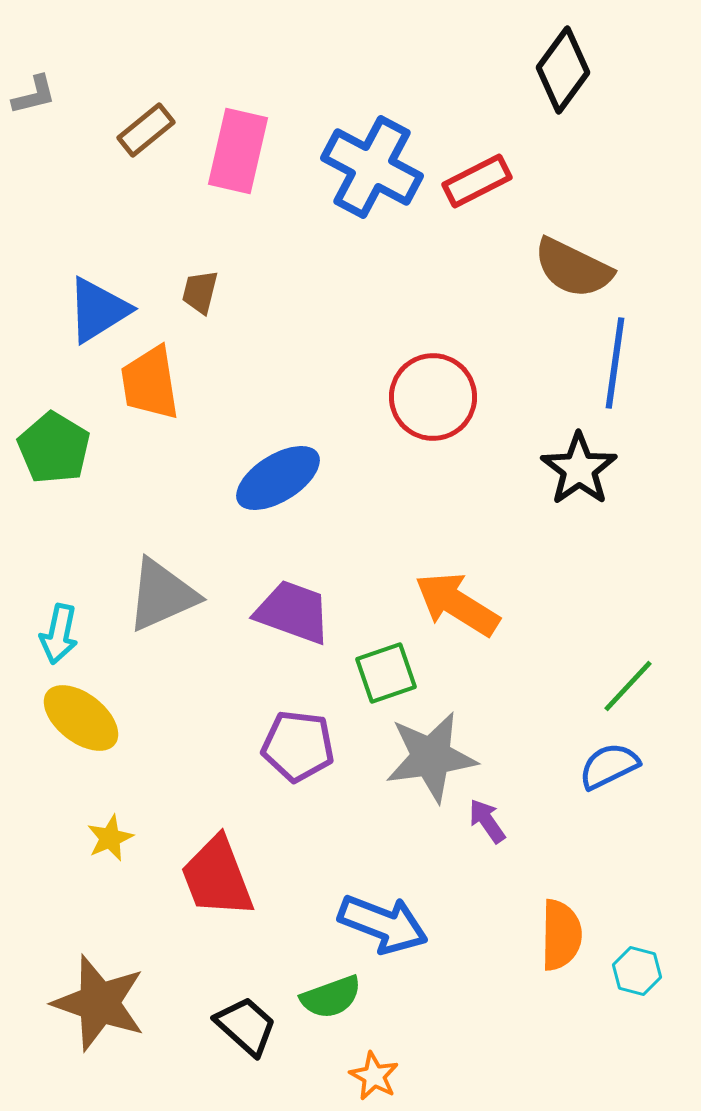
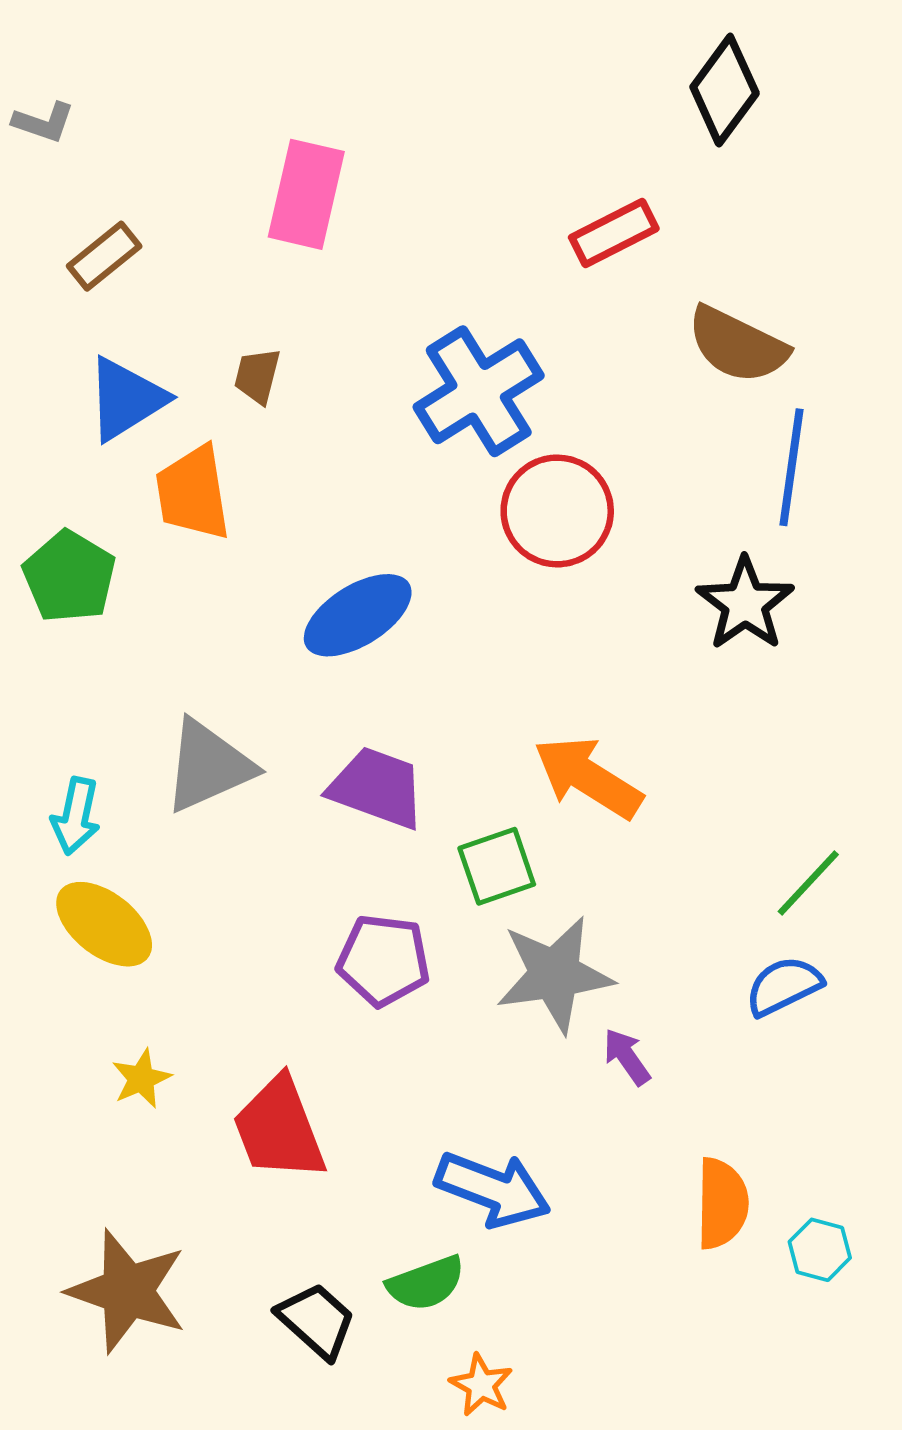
gray L-shape: (34, 95) -> (44, 122), turned 33
brown rectangle: (146, 130) -> (104, 256), moved
blue cross: (372, 167) -> (479, 391), moved, turned 30

